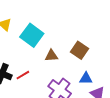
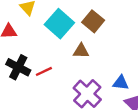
brown square: (79, 50) -> (93, 21), moved

